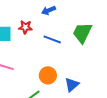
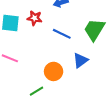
blue triangle: (72, 85) -> (80, 60), moved

